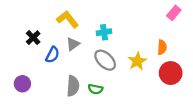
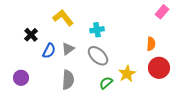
gray triangle: (73, 44) -> (68, 49), moved
yellow star: (137, 61) -> (127, 74), moved
green semicircle: (95, 89) -> (106, 83), moved, turned 128

